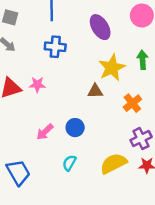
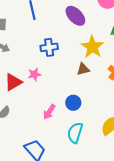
blue cross: (55, 47) -> (49, 47), moved
cyan semicircle: (69, 163) -> (75, 133), size x1.5

